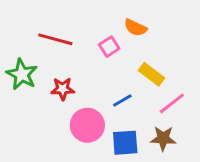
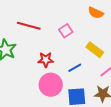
orange semicircle: (135, 28) -> (96, 13), moved
red star: (63, 89) -> (46, 60), moved

